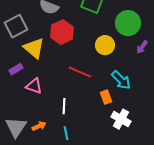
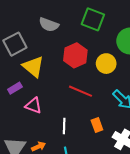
red hexagon: (62, 32) -> (75, 55), moved
orange rectangle: (106, 97) -> (97, 125), moved

